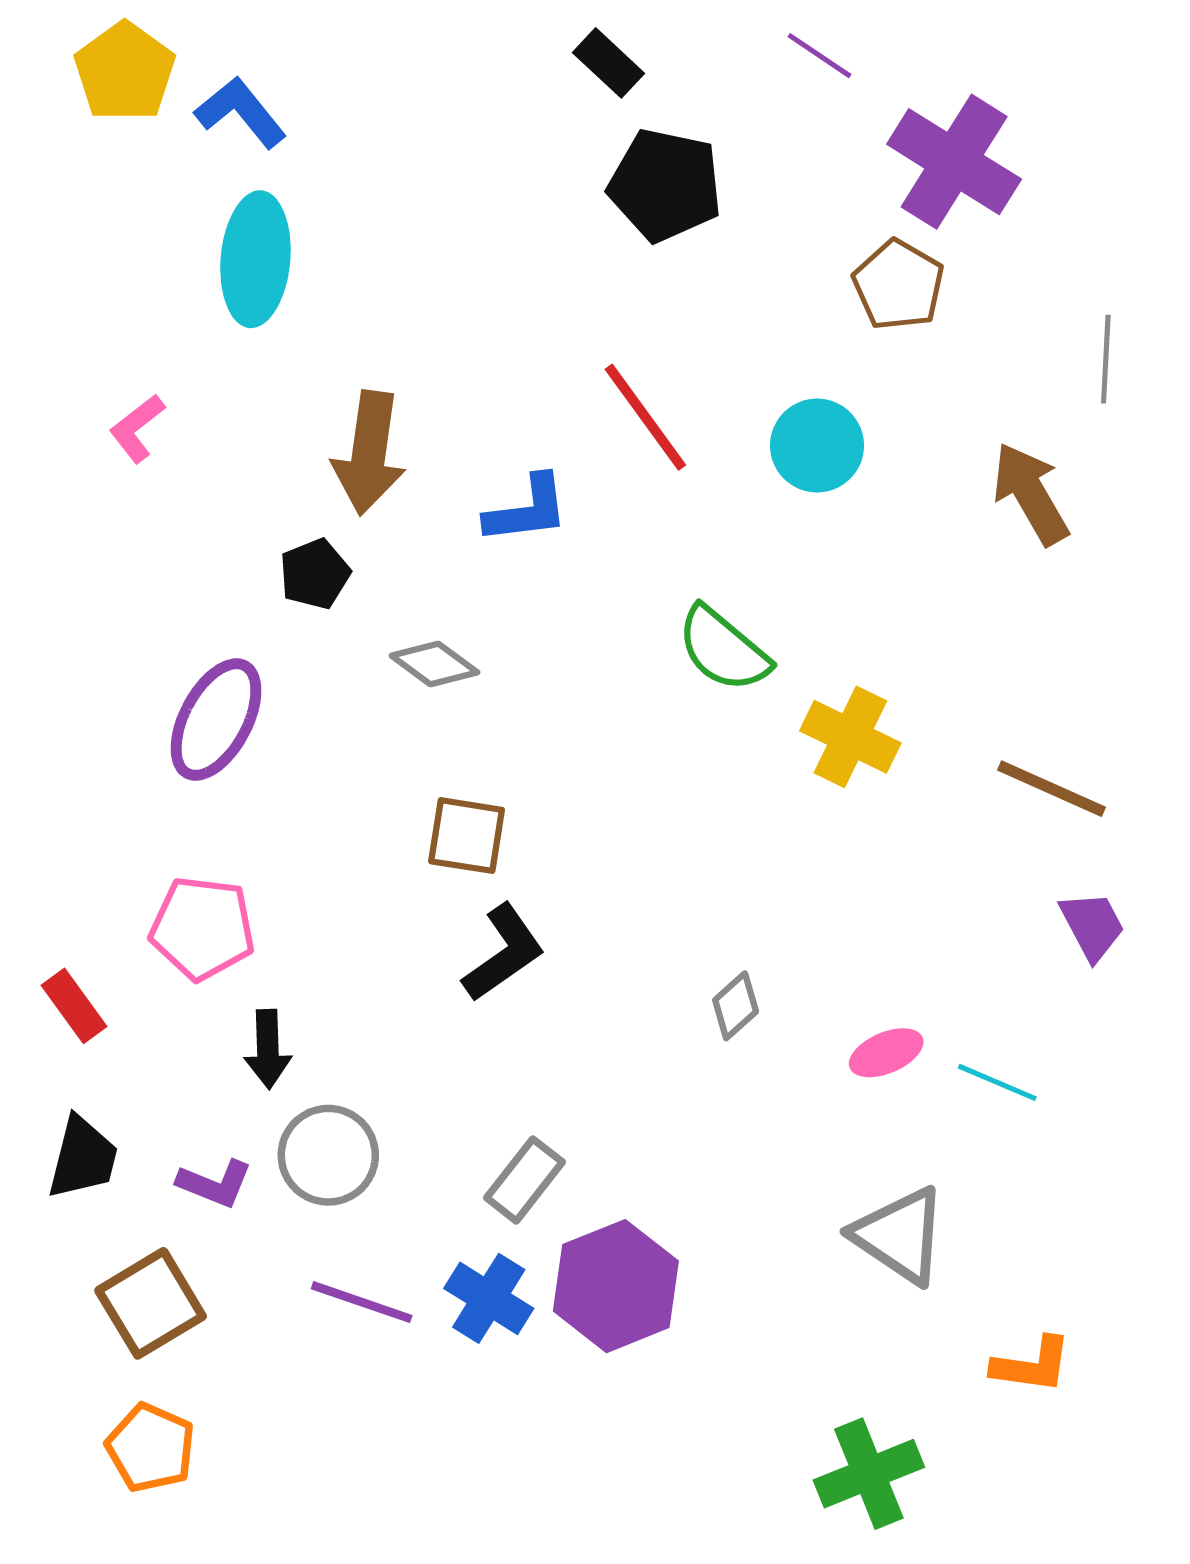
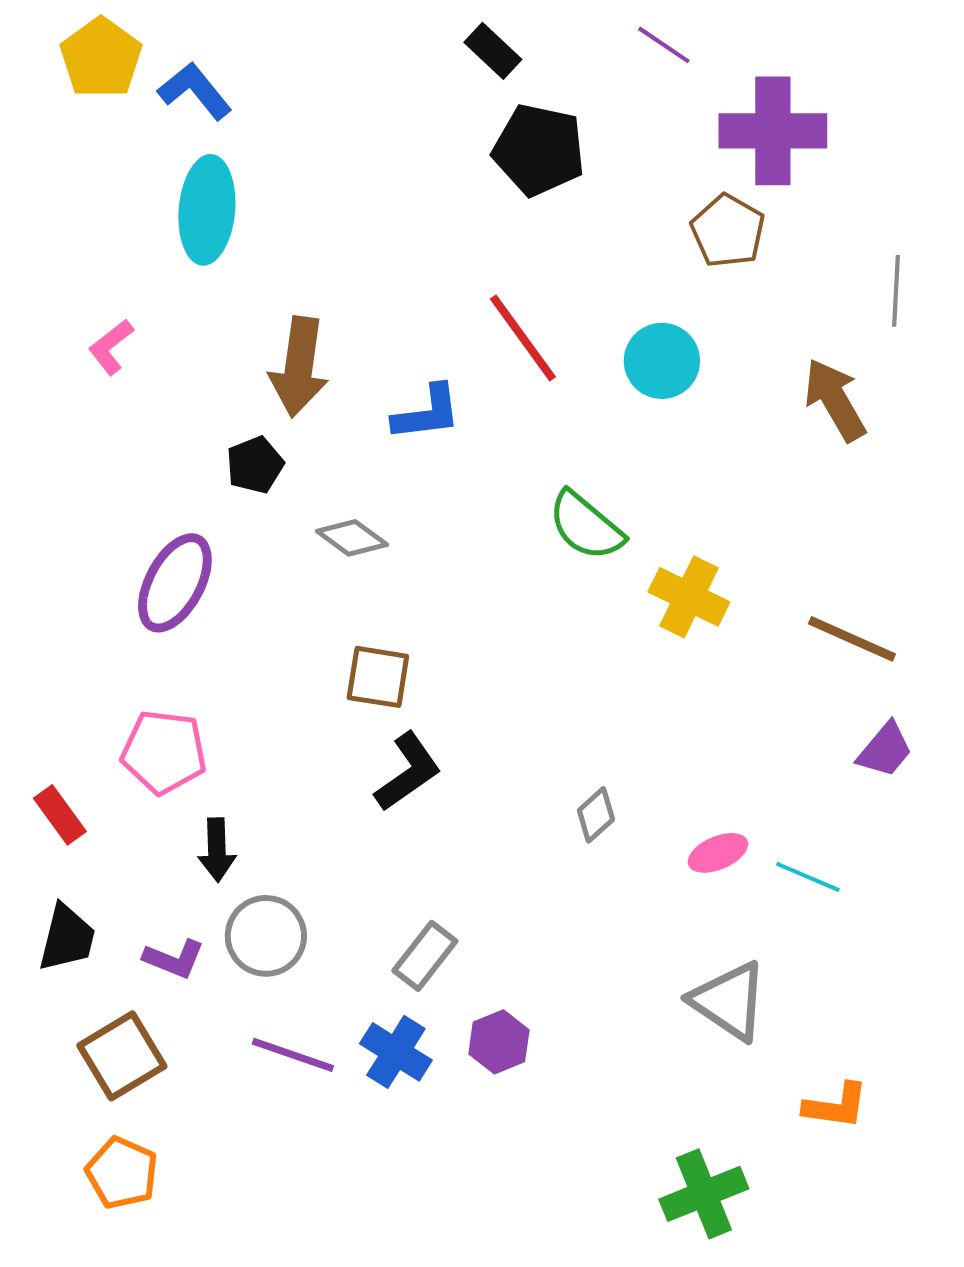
purple cross: (954, 162) -> (773, 131), turned -32
purple trapezoid: (1092, 926) -> (885, 750), turned 68
purple hexagon: (616, 1286) -> (499, 1042), size x0.6

